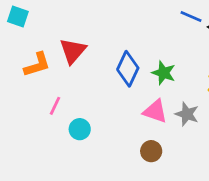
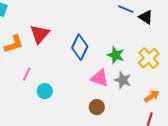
green star: (164, 73) -> (116, 55), moved

